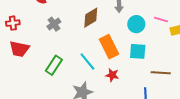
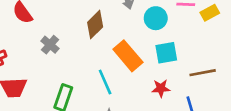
cyan line: (87, 62) -> (105, 82), turned 30
red star: (112, 75) -> (161, 88), moved

